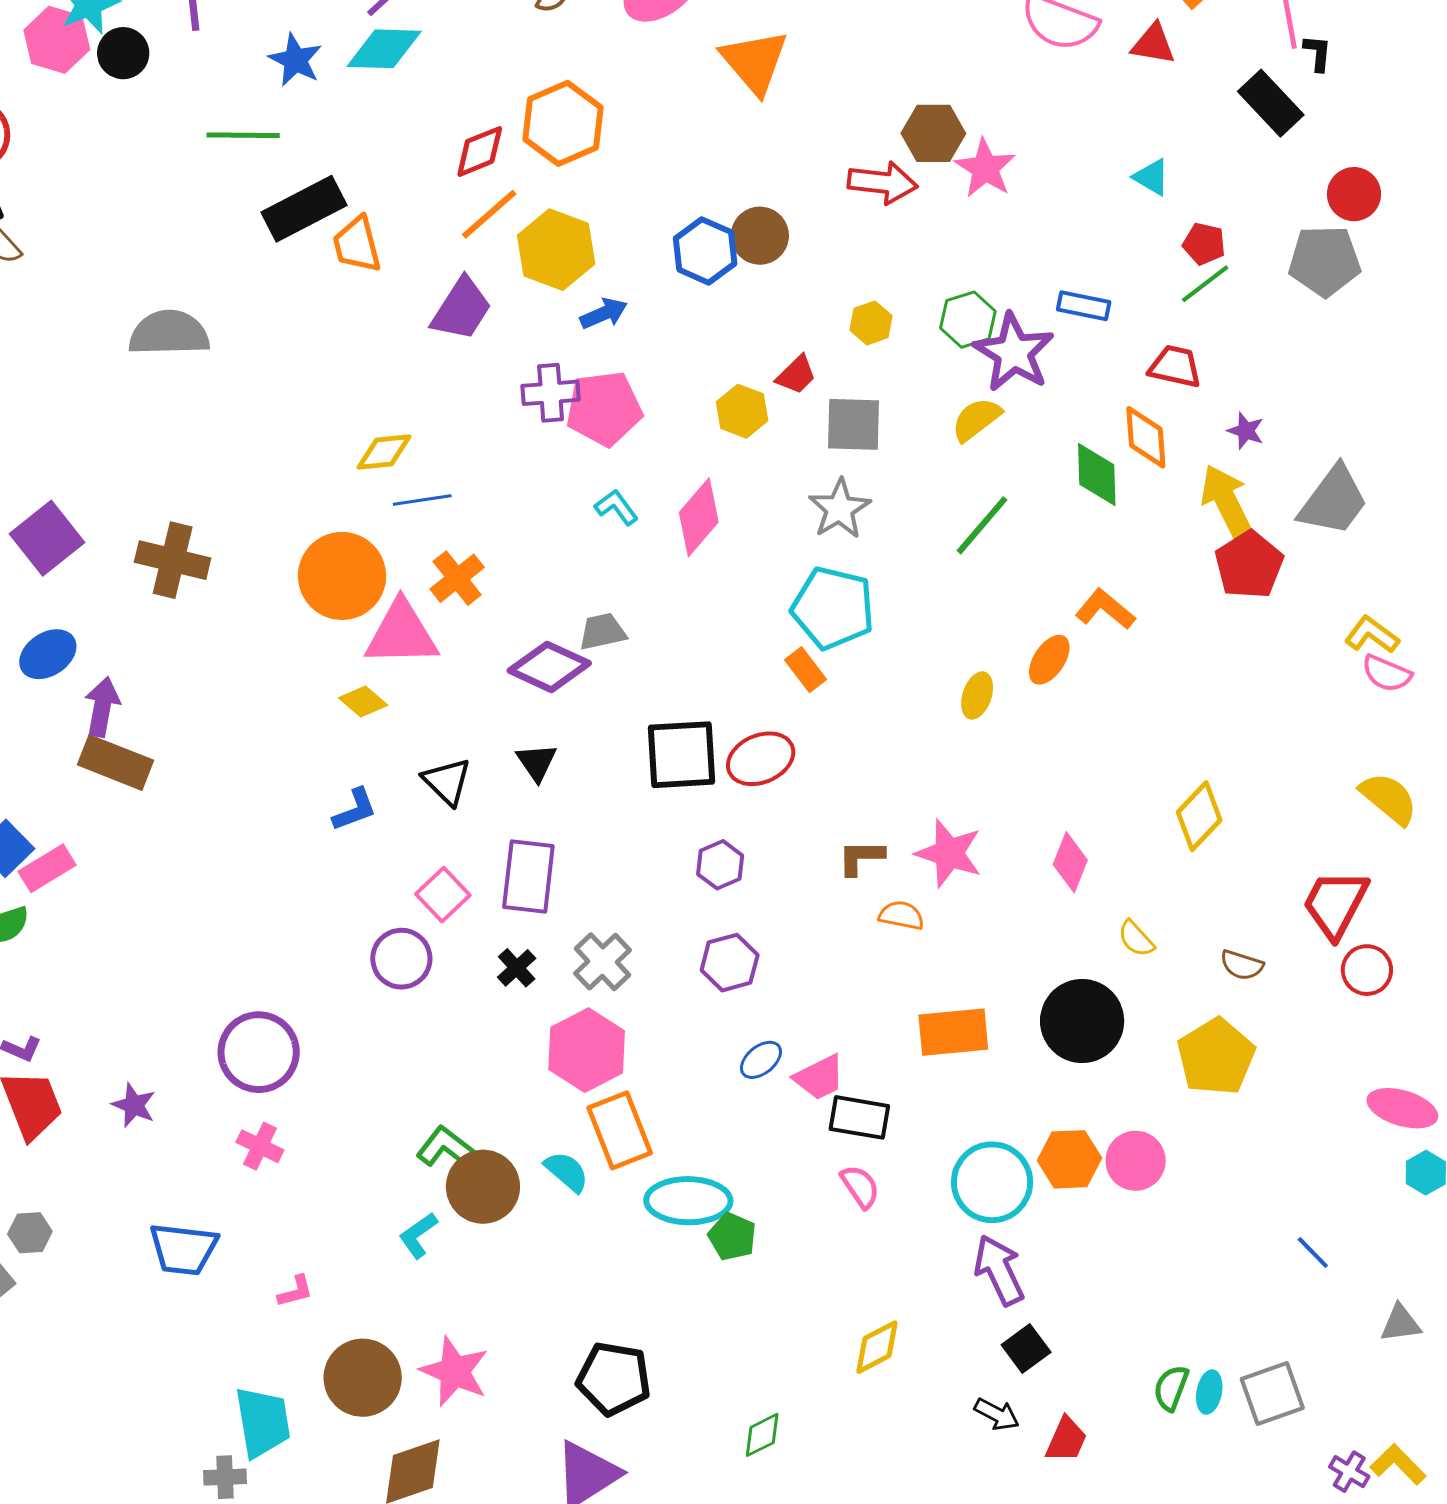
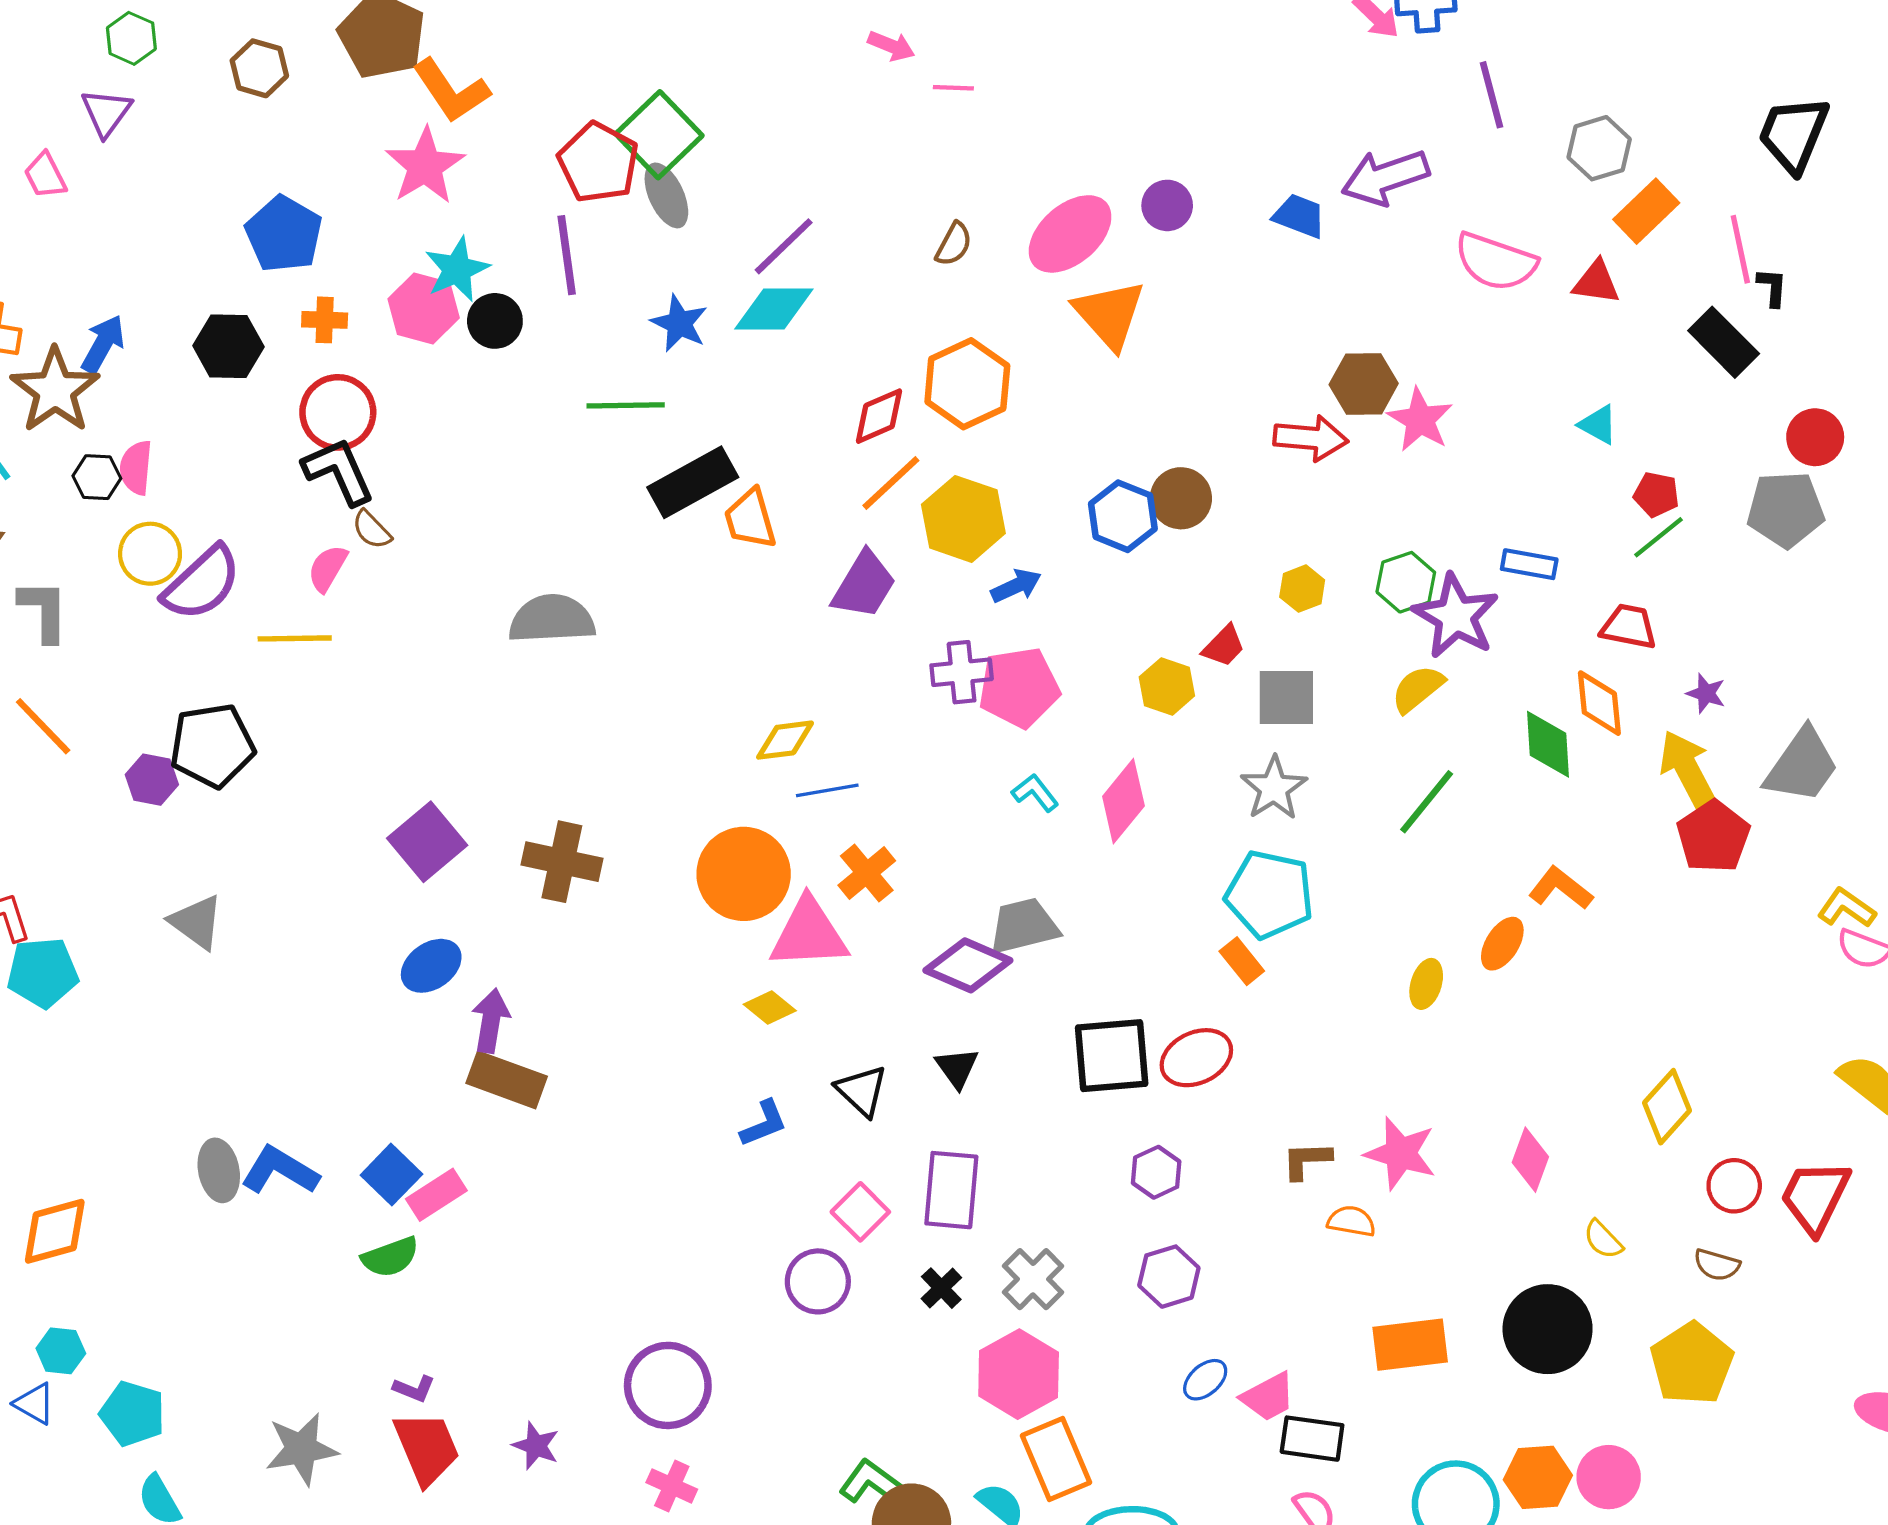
orange triangle: (755, 62) -> (1109, 314), moved
gray trapezoid: (602, 632) -> (1024, 926), size x1.4
red circle: (1367, 970) -> (1734, 1186), moved

